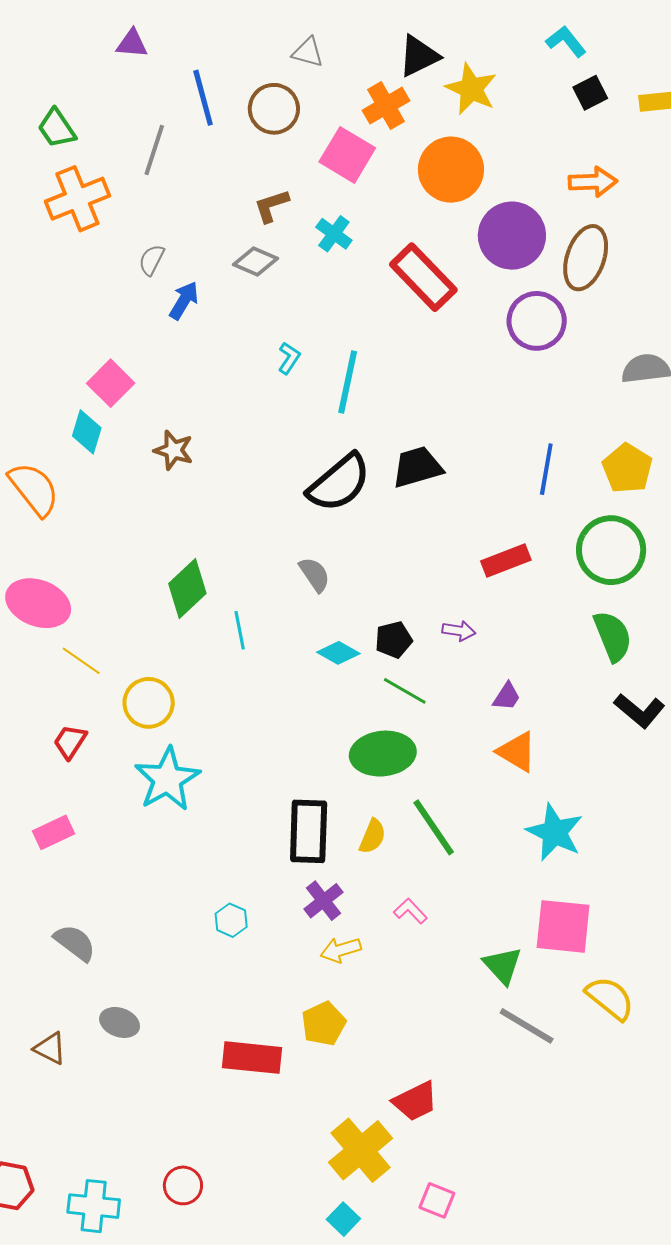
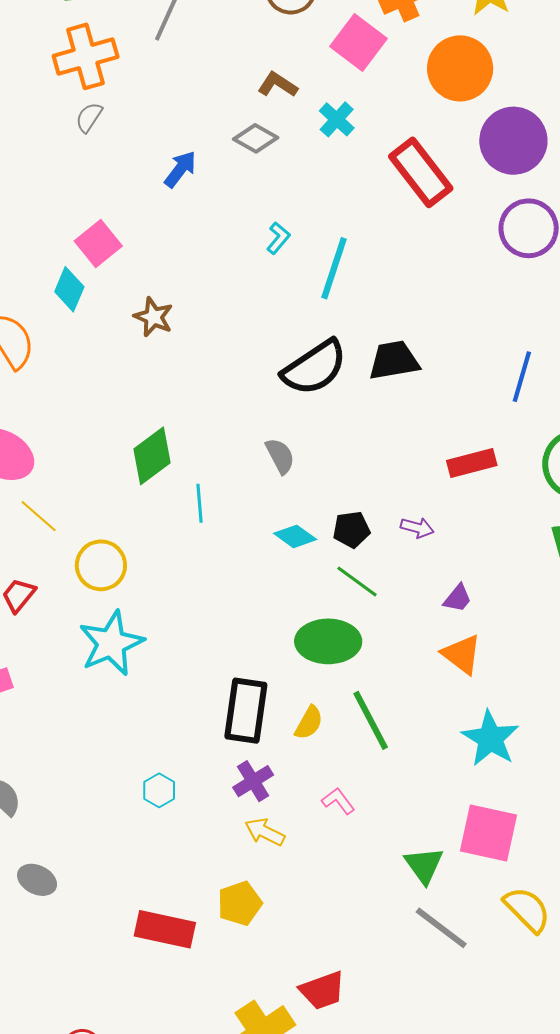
brown L-shape: (271, 206) -> (278, 85), turned 45
gray semicircle: (152, 260) -> (89, 117), moved
yellow arrow: (341, 950) -> (265, 832), turned 36

